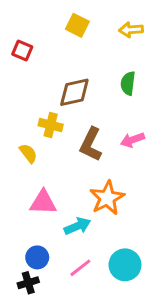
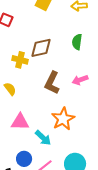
yellow cross: (51, 125) -> (20, 60), moved
cyan arrow: (77, 226) -> (43, 138), turned 66
blue circle: (37, 257) -> (24, 159), moved

